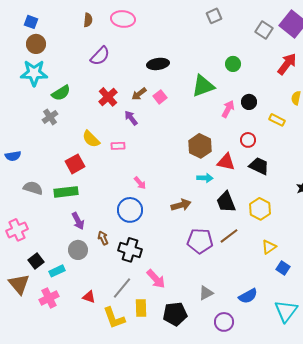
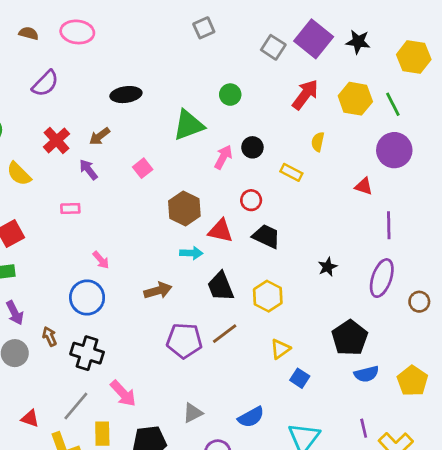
brown semicircle: (88, 20) -> (29, 33), turned -80
pink square: (160, 97) -> (143, 168), moved
yellow semicircle: (91, 139) -> (19, 174), moved

